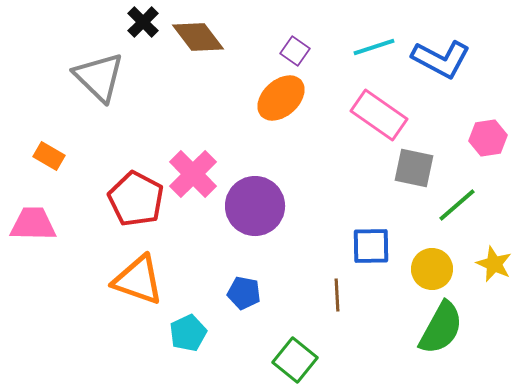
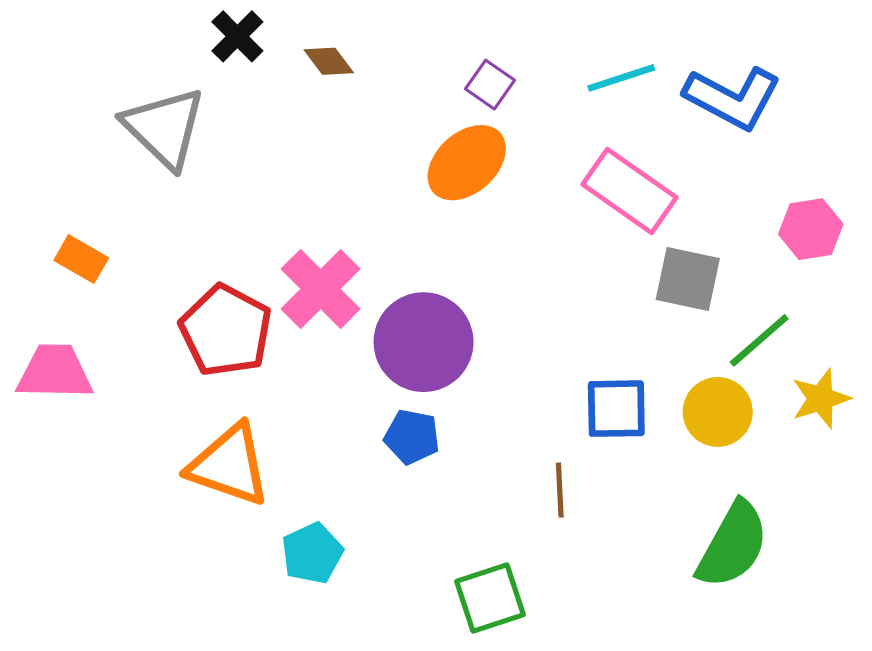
brown diamond: (198, 37) -> (329, 61), size x0.6
yellow star: (494, 264) -> (821, 399), moved, turned 30
yellow circle: (432, 269) -> (718, 412), moved
blue pentagon: (244, 293) -> (412, 437), moved
green square: (295, 360) -> (490, 598), turned 33

